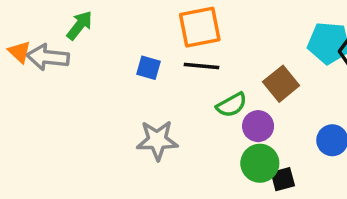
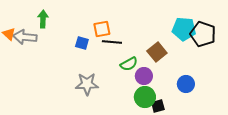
green arrow: (80, 25) -> (43, 19), turned -36
orange square: (200, 27) -> (102, 29), moved, size x0.7

